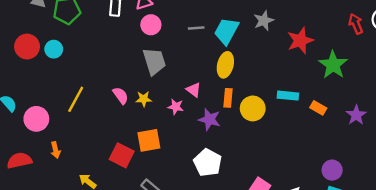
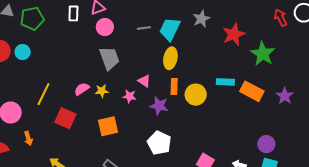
pink semicircle: (121, 96) -> (82, 89), turned -84
orange rectangle: (318, 108) -> (252, 91), size x1.6
red square: (122, 155) -> (65, 118), moved

